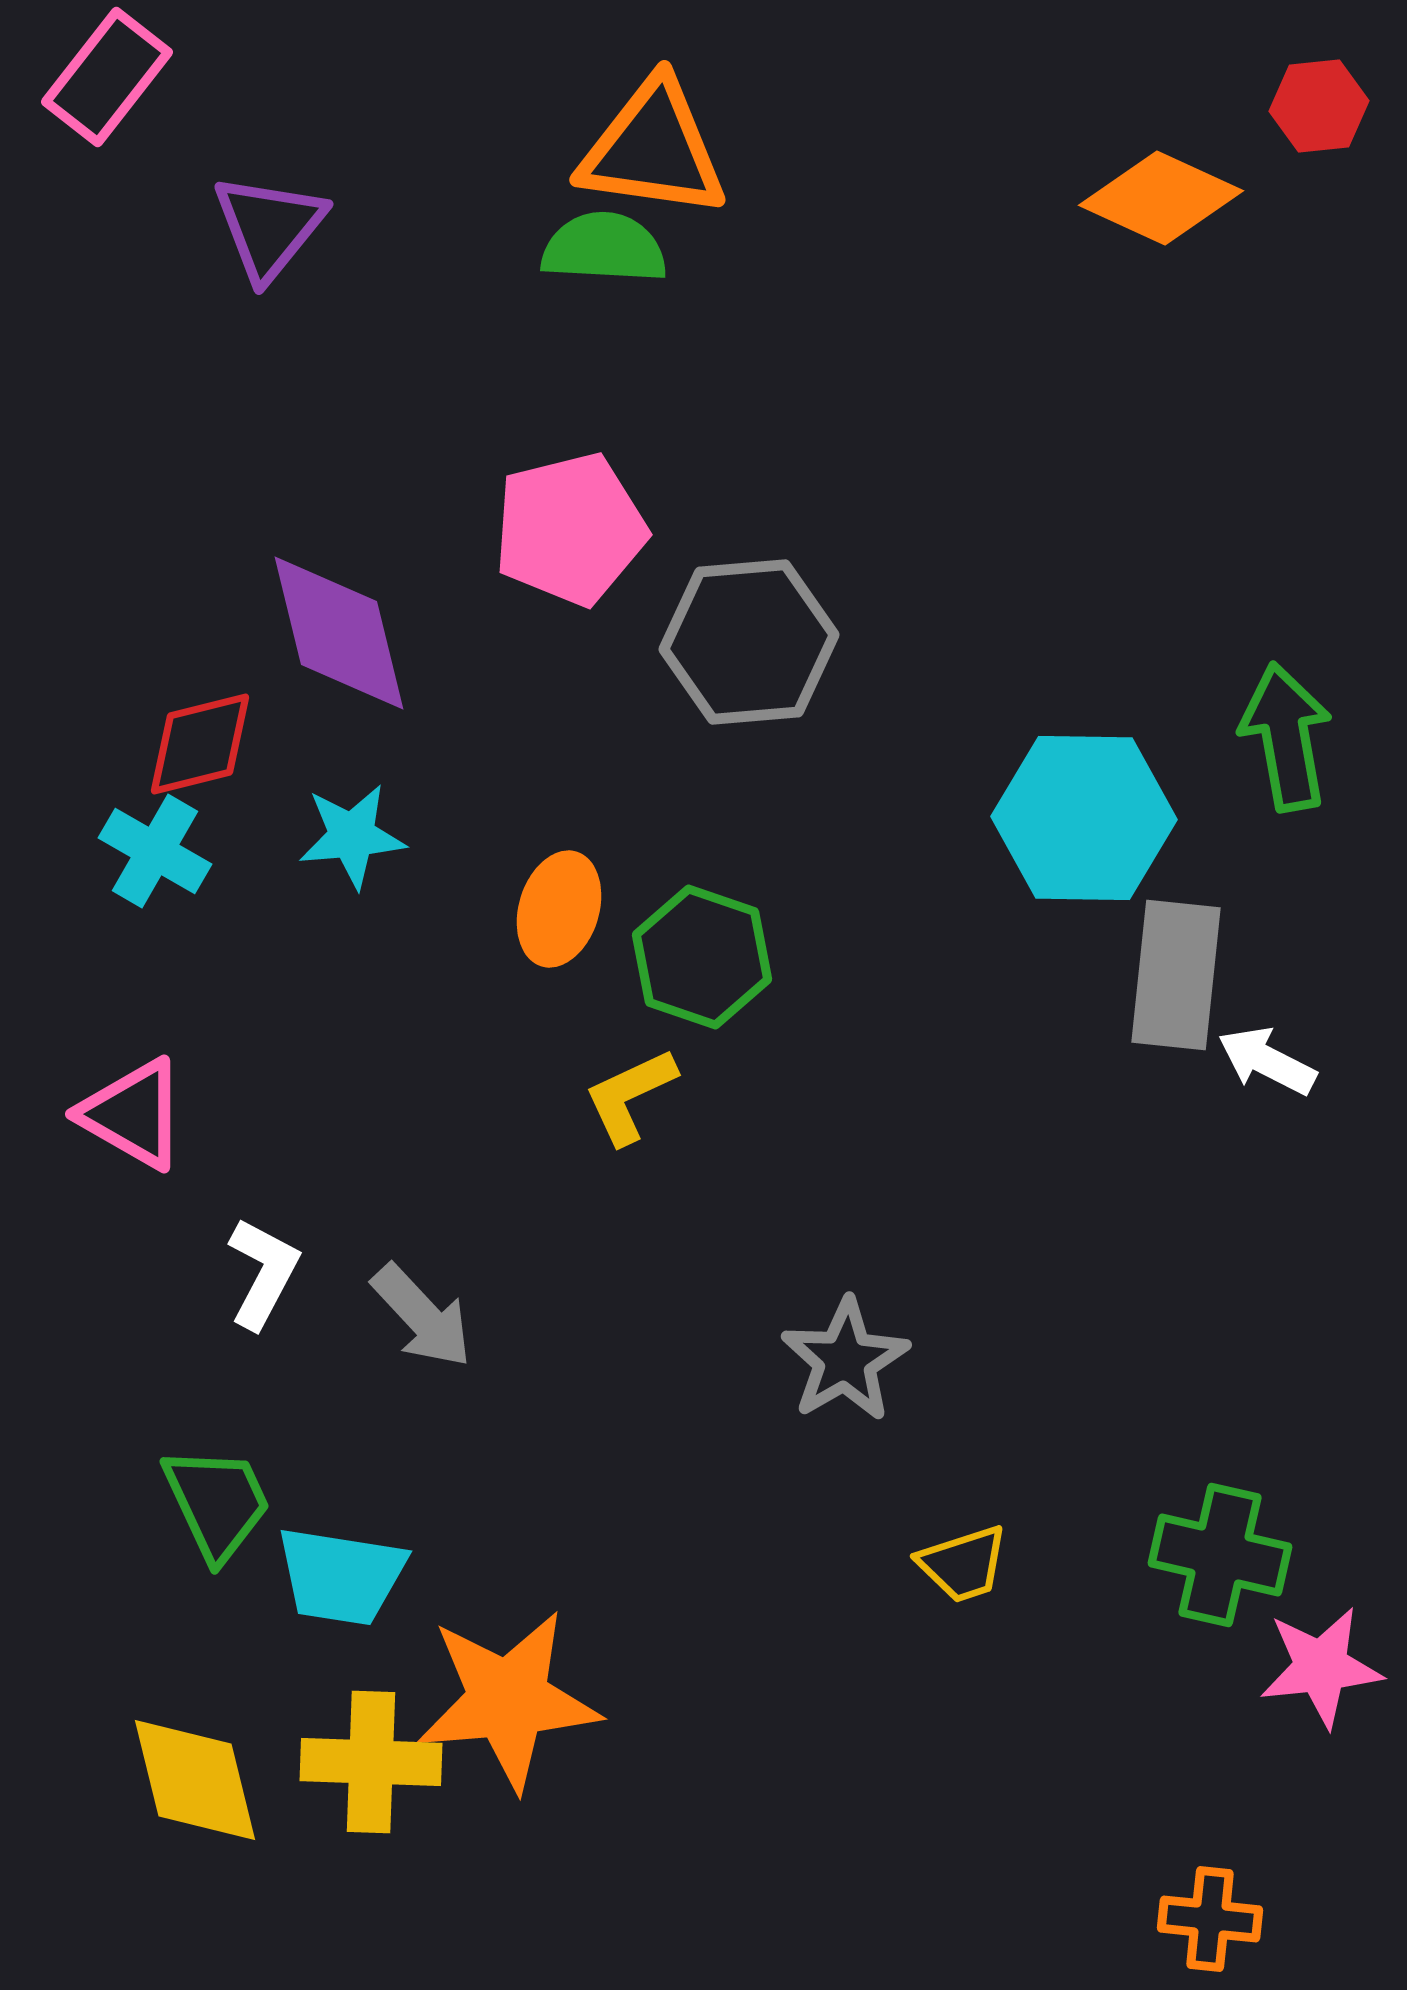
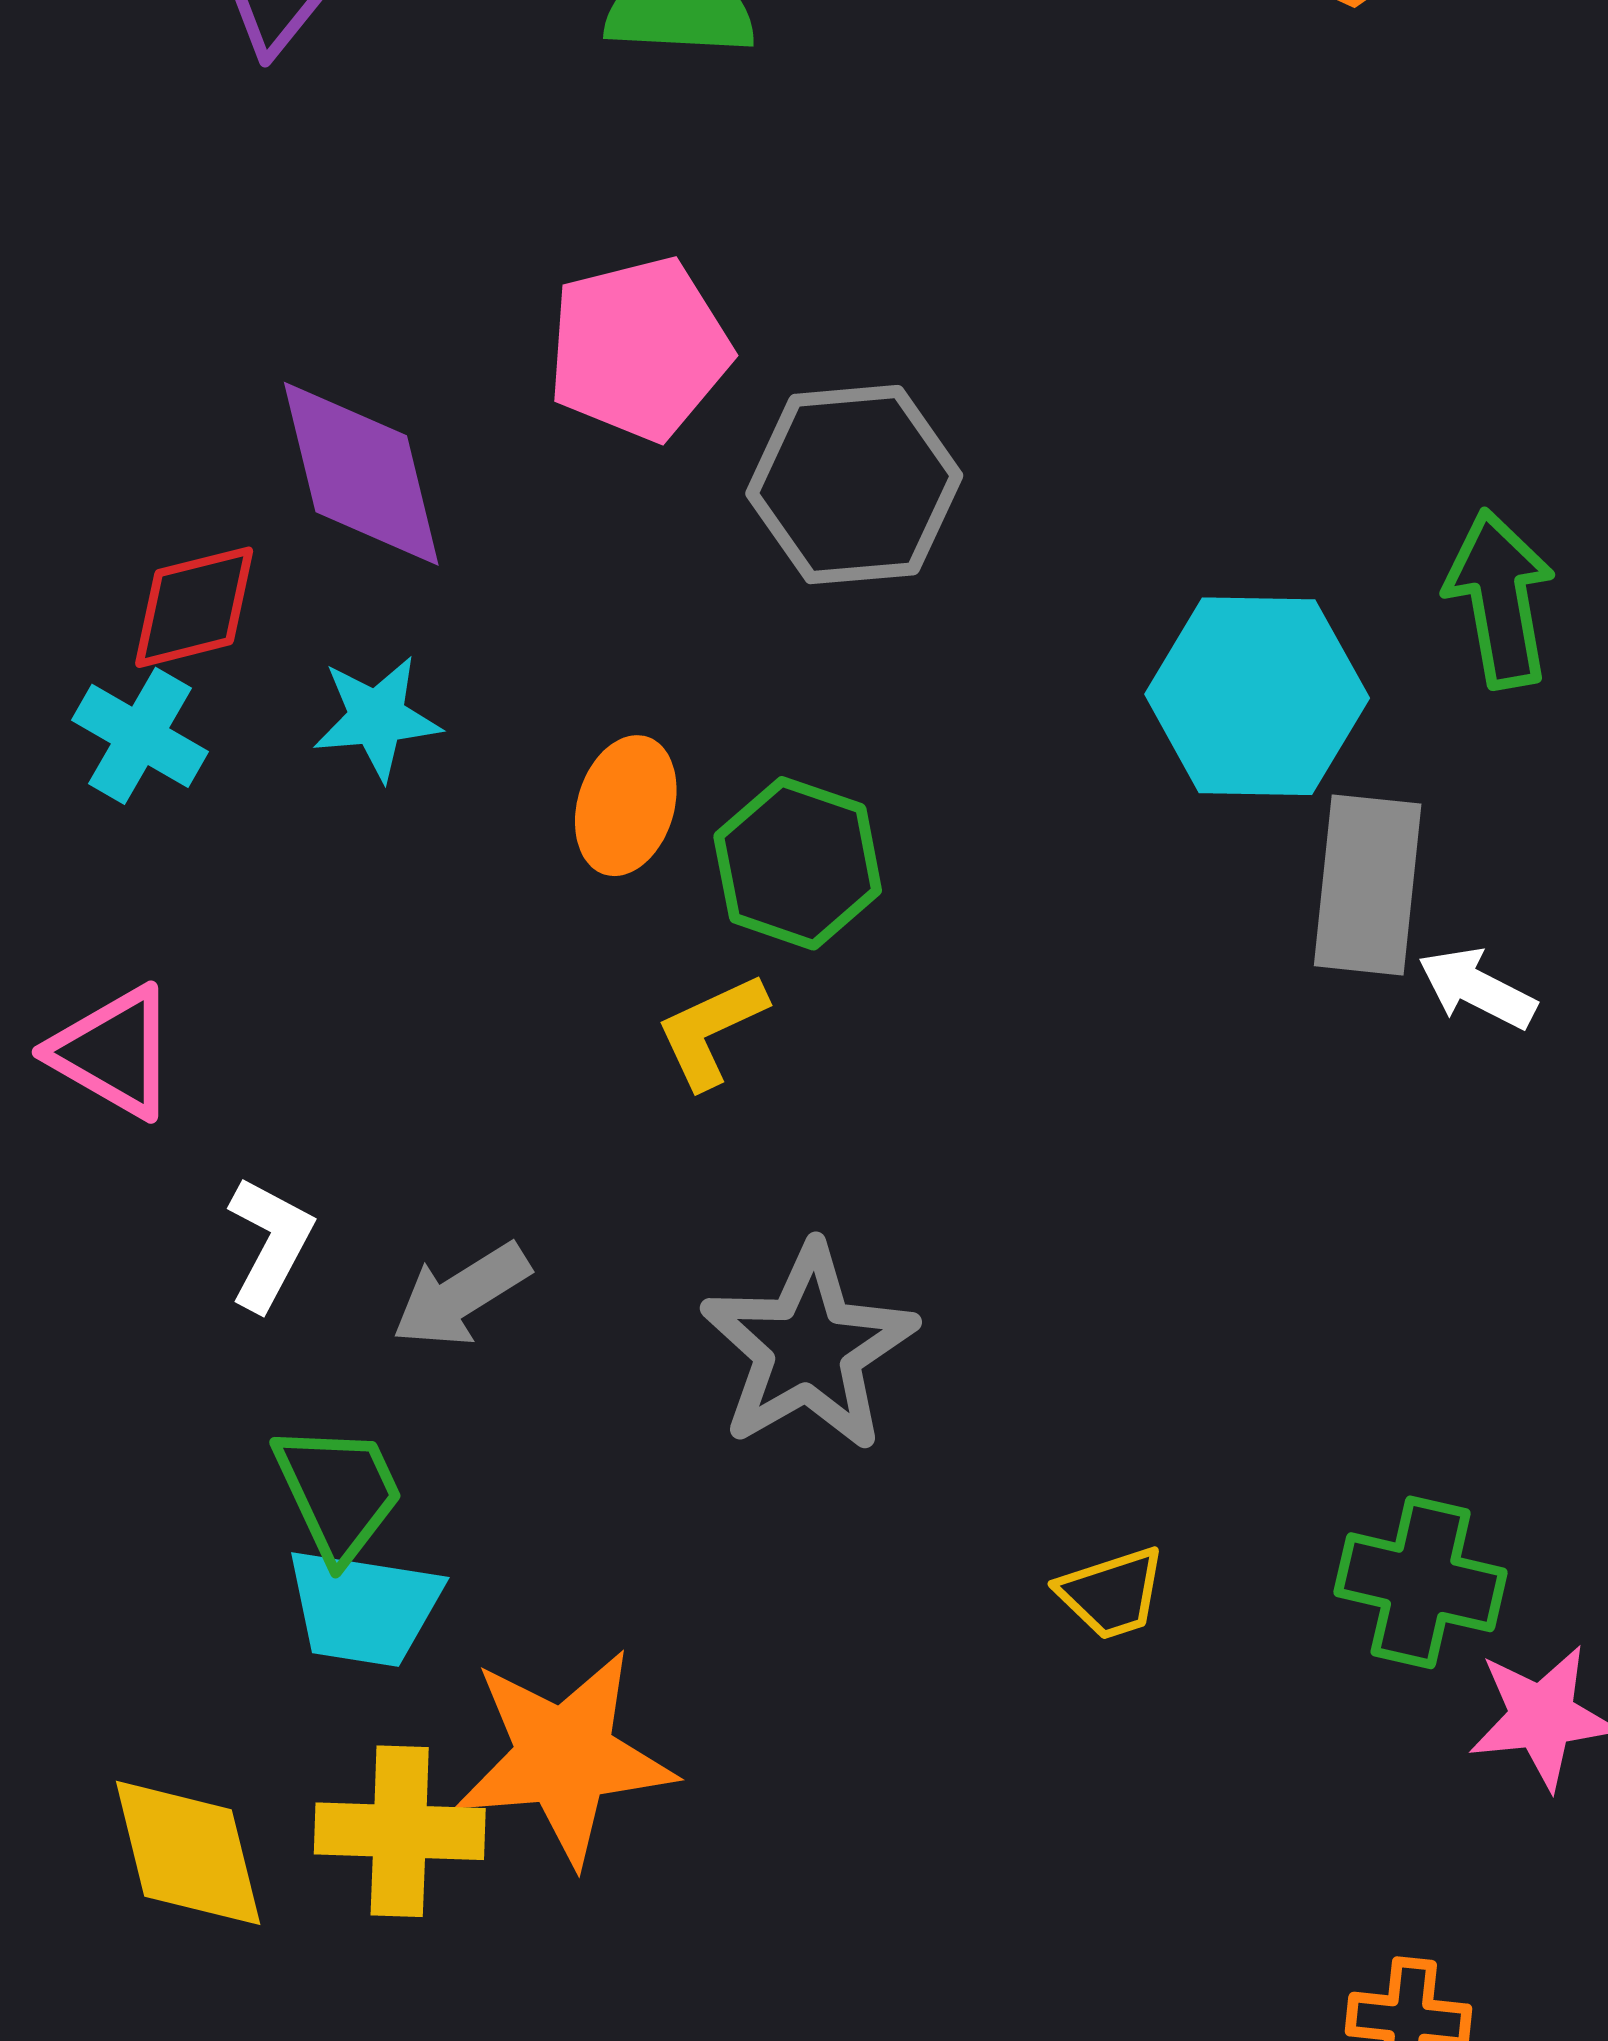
gray arrow: (422, 1316) -> (461, 1295), turned 101
gray star: (845, 1360) -> (809, 1348), moved, size x1.4
green trapezoid: (217, 1503) -> (338, 1492), moved

